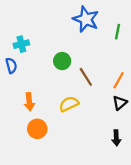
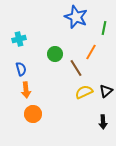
blue semicircle: (11, 66) -> (21, 69), moved
orange line: (119, 80) -> (91, 52), moved
yellow semicircle: (69, 104) -> (84, 92), moved

